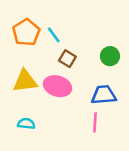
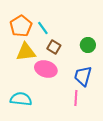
yellow triangle: (25, 81) -> (26, 52), moved
blue trapezoid: (104, 95) -> (83, 76), turned -70
cyan semicircle: (26, 124) -> (21, 99), size x1.5

